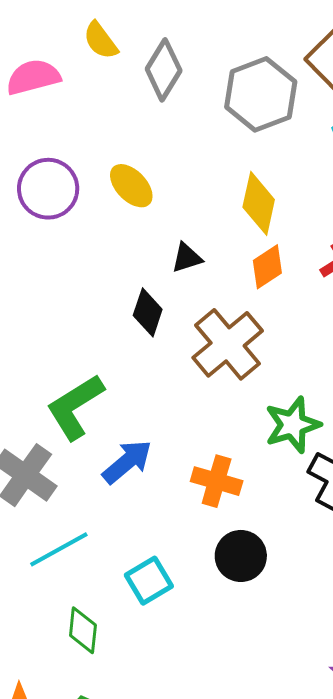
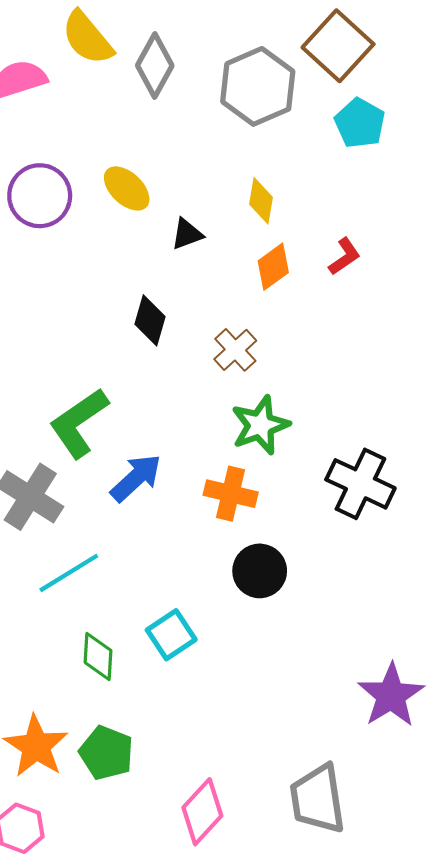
yellow semicircle: (101, 41) -> (87, 38), size x1.4
yellow diamond: (259, 203) -> (261, 201), size x0.7
black triangle: (187, 258) -> (187, 234), moved
brown cross: (228, 344) -> (235, 350), size x0.6
green star: (293, 425) -> (260, 425), moved
cyan square: (149, 581) -> (171, 635), moved

